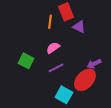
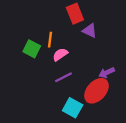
orange line: (50, 22) -> (50, 40), moved
green square: (26, 61) -> (32, 49), moved

